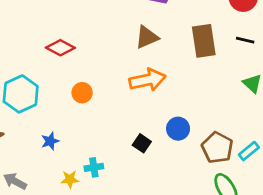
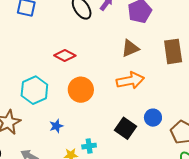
orange circle: (82, 93) -> (81, 90), size x1.6
black square: (142, 143) -> (125, 128), size x1.5

